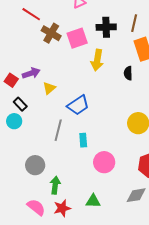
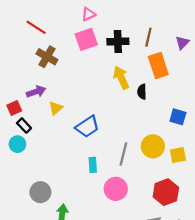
brown cross: (51, 33) -> (47, 57), moved
pink square: (77, 38) -> (86, 39), moved
yellow arrow: (97, 60) -> (121, 78), moved, turned 145
red square: (11, 80) -> (14, 108), moved, turned 32
gray line: (58, 130) -> (123, 154), moved

